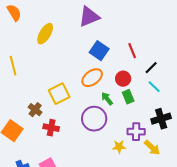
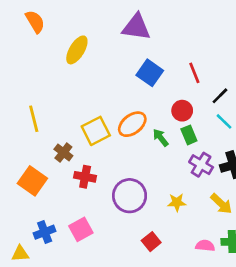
purple triangle: (89, 17) -> (136, 27), turned 30
yellow line: (13, 66) -> (34, 119), moved
orange ellipse: (92, 78) -> (132, 124), moved
purple circle: (94, 119) -> (130, 196), moved
purple cross: (136, 132) -> (201, 165), moved, turned 30

